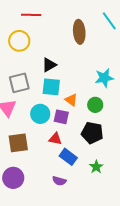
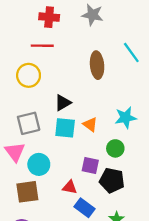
orange triangle: (71, 100) -> (90, 124), moved
cyan circle: (40, 114) -> (39, 164), moved
purple square: (61, 117) -> (90, 166), moved

